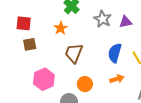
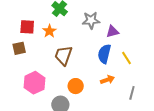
gray star: (103, 19) -> (91, 20), turned -30
purple triangle: (126, 22) -> (112, 32), moved
red square: (24, 23) -> (27, 27), moved

